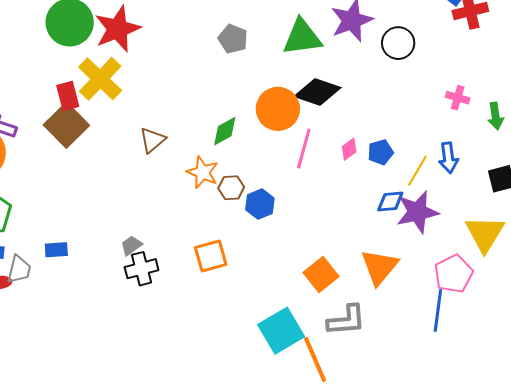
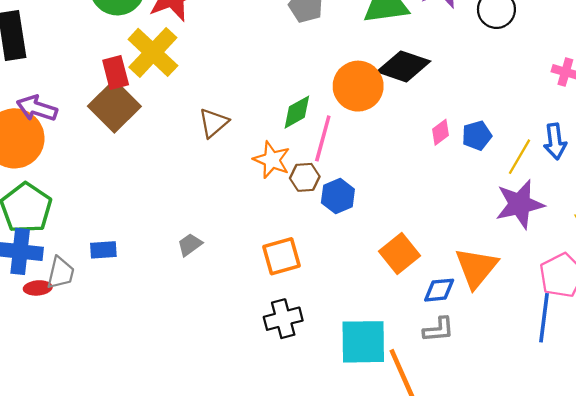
pink line: (304, 149) -> (323, 138), moved
blue diamond: (390, 202) -> (439, 290), moved
black cross: (142, 269) -> (283, 319), moved
orange square: (321, 275) -> (399, 254), moved
gray L-shape: (346, 320) -> (439, 330), size x0.7
cyan square: (281, 331) -> (363, 342), turned 30

